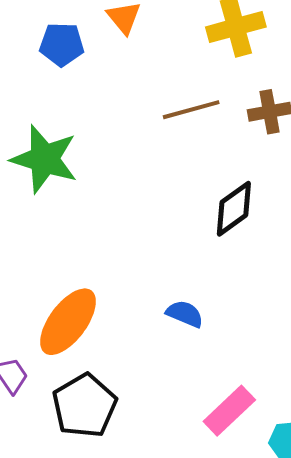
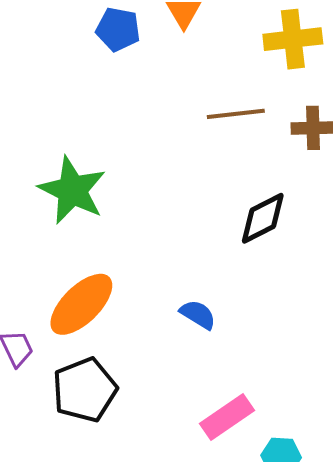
green star: (44, 159) -> (72, 190), moved

